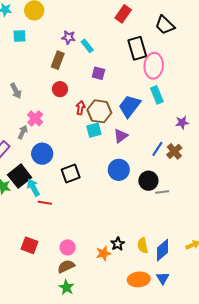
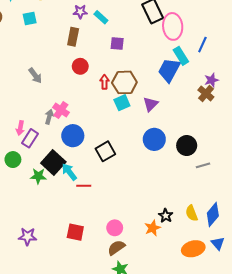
blue trapezoid: (130, 106) -> (169, 70), moved
pink cross: (35, 118) -> (61, 110), moved
blue line: (157, 149) -> (202, 45), moved
brown cross: (174, 151) -> (206, 93), moved
gray line: (162, 192) -> (203, 165), moved

